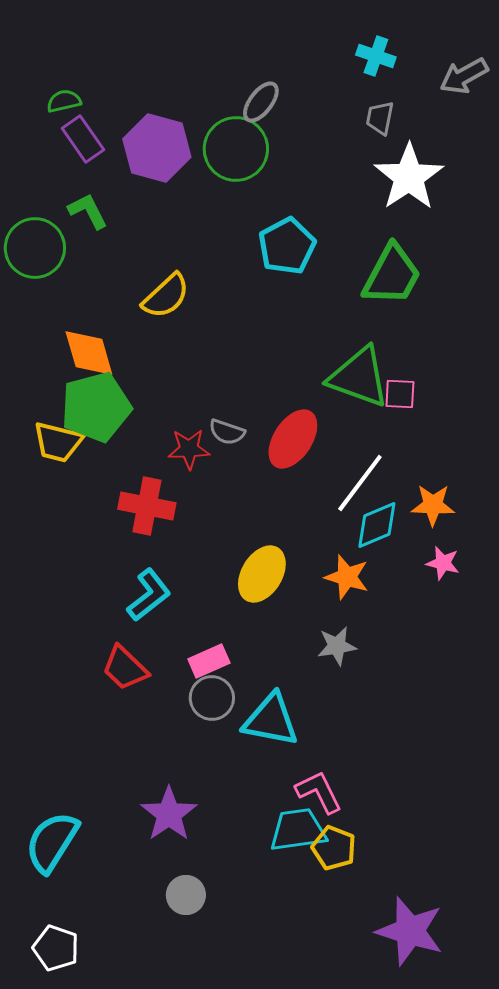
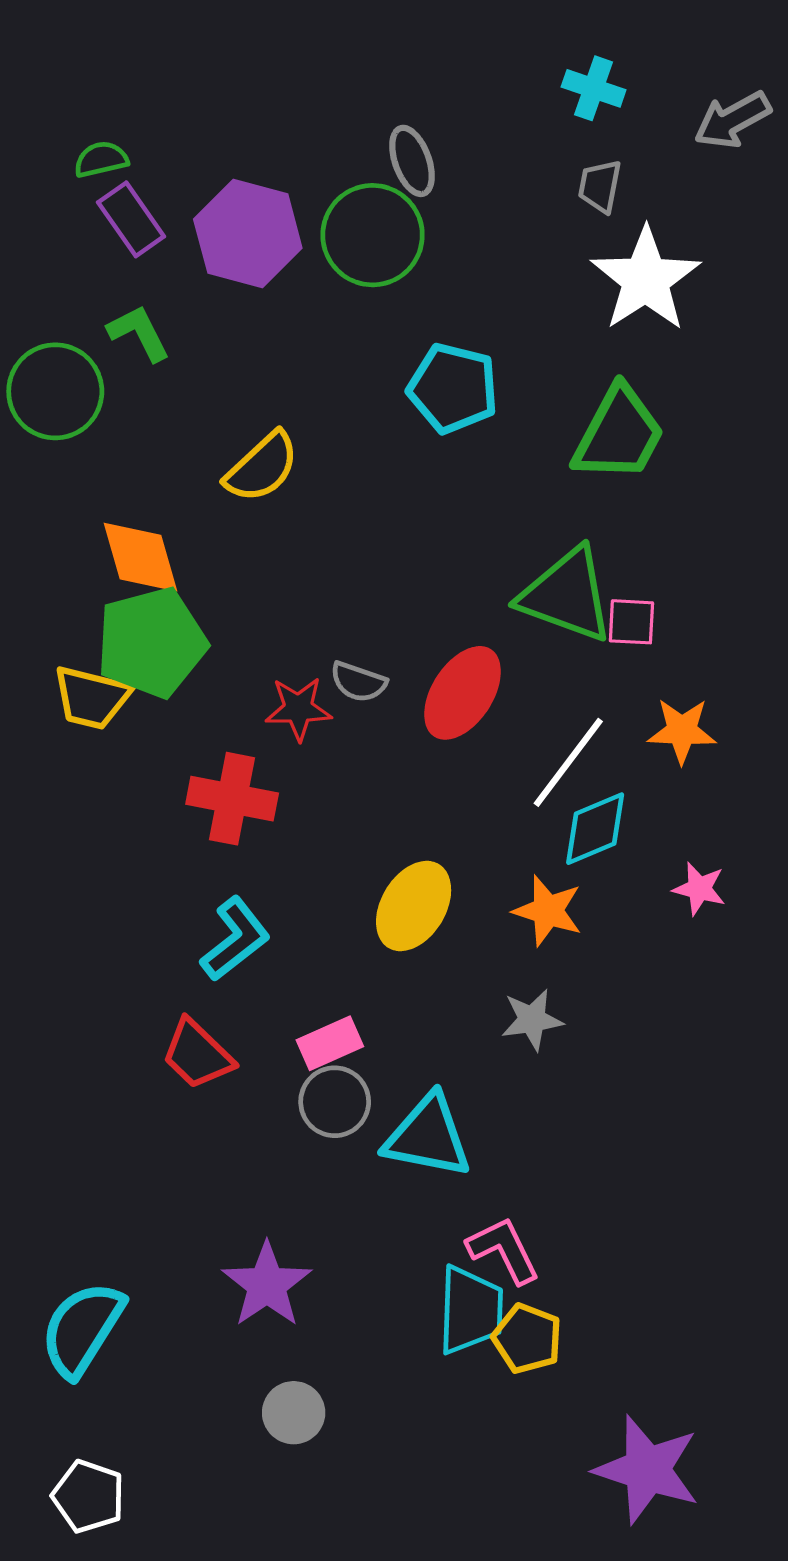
gray ellipse: (261, 102) -> (412, 161), turned -57
cyan pentagon: (287, 246) -> (453, 388), turned -30
orange star: (433, 505) -> (682, 731), moved
cyan trapezoid: (298, 830) -> (470, 1310), turned 100

